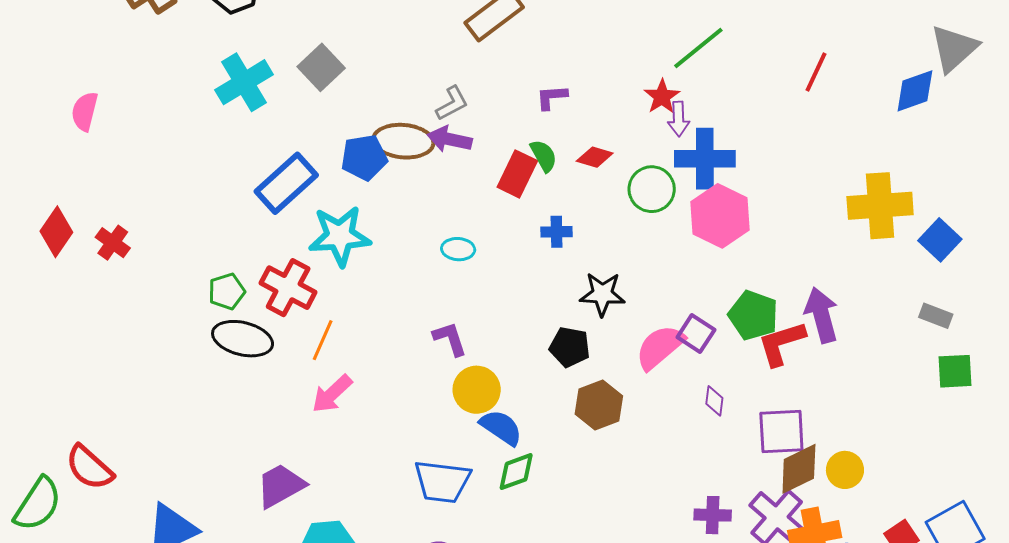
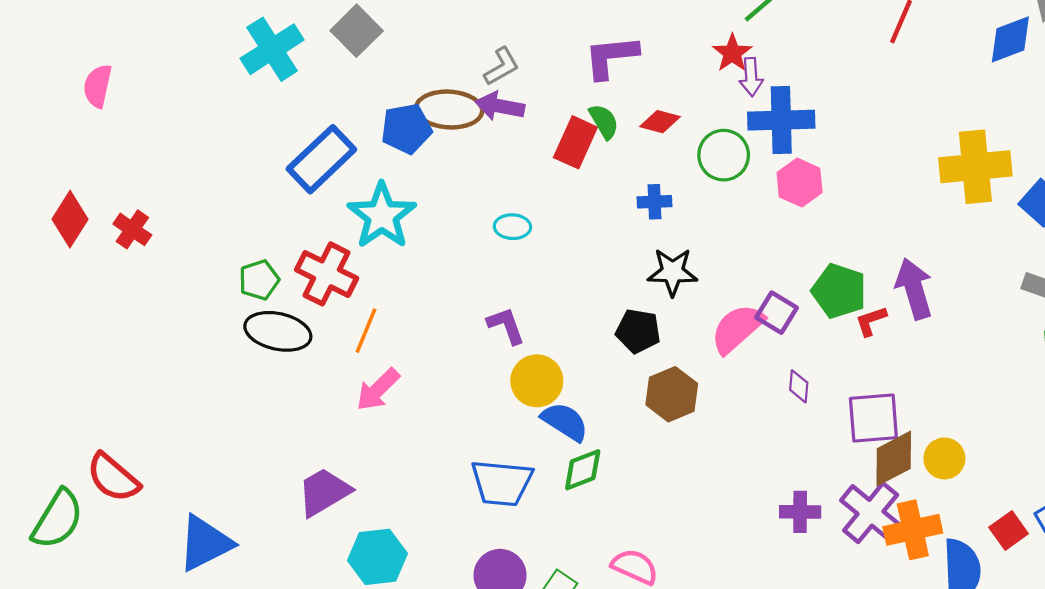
purple L-shape: (552, 97) -> (611, 57), size x1.6
pink hexagon: (720, 216) -> (800, 183), size x0.7
blue cross: (557, 232) -> (654, 202), moved
cyan star: (340, 236) -> (382, 216), turned -30
red L-shape: (781, 343) -> (871, 321), size x0.6

